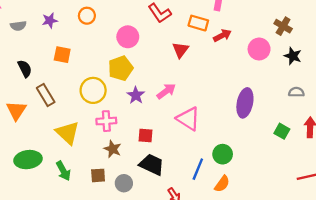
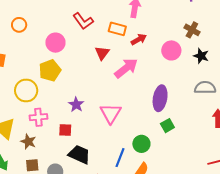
pink arrow: (166, 91) -> (126, 68), moved, size x1.4
gray semicircle: (296, 92) -> (205, 88), size x1.5
purple star: (136, 95) -> (76, 104), moved
pink triangle: (188, 119) -> (111, 113), turned 30
green square: (282, 131) -> (167, 126), moved, turned 32
red square: (145, 135) -> (65, 130), moved
brown star: (113, 149) -> (28, 142), moved

